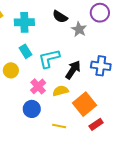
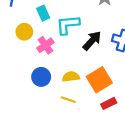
pink cross: (38, 86) -> (45, 45), moved
yellow semicircle: (61, 91) -> (71, 77), moved

